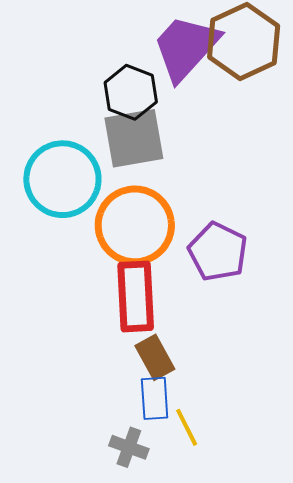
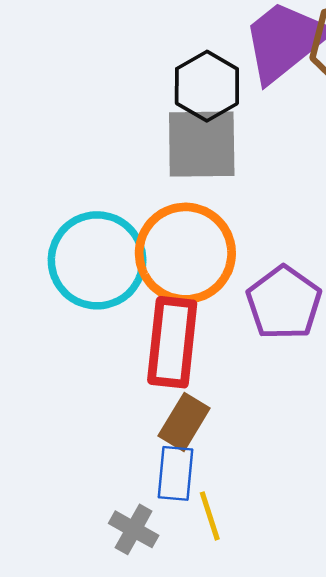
cyan circle: (62, 179) -> (97, 260), moved
brown rectangle: (155, 357) -> (184, 422), turned 51

